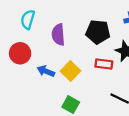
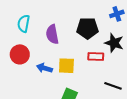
yellow square: (70, 71) -> (66, 66), turned -36

